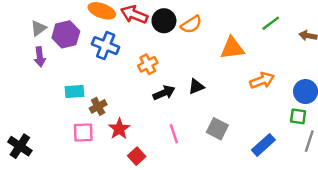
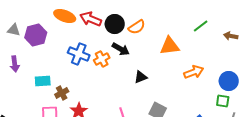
gray triangle: (38, 28) -> (14, 30), turned 48
blue cross: (106, 46) -> (79, 54), moved
purple arrow: (40, 57) -> (15, 64), moved
black arrow: (164, 93) -> (121, 49), moved, turned 54

